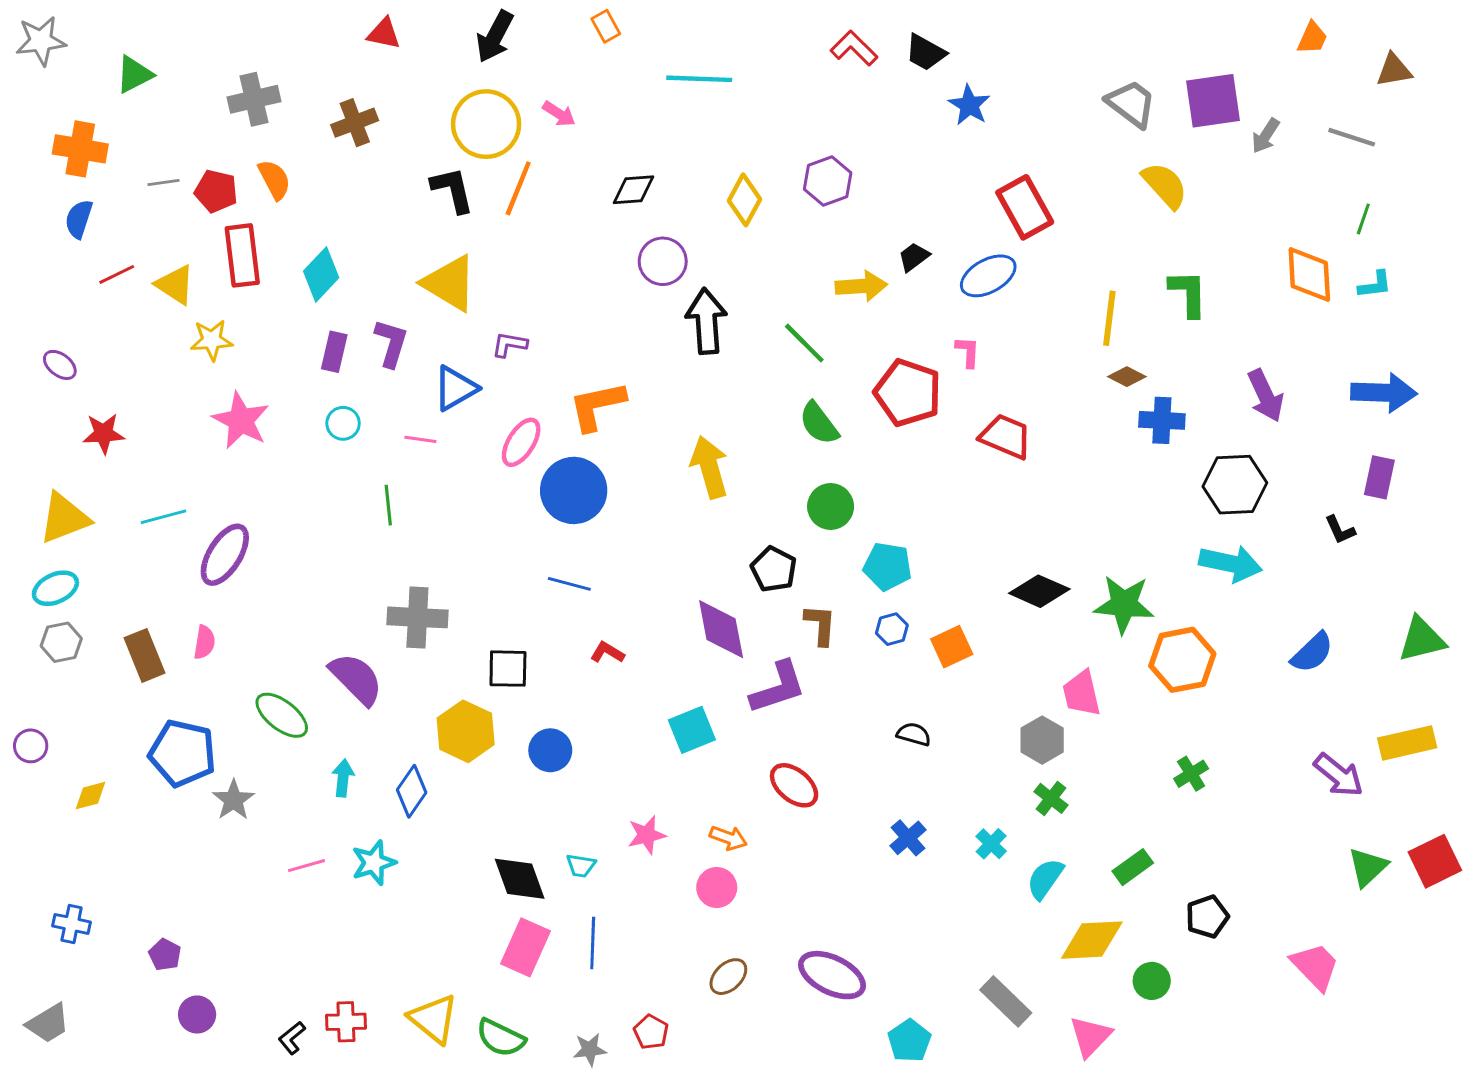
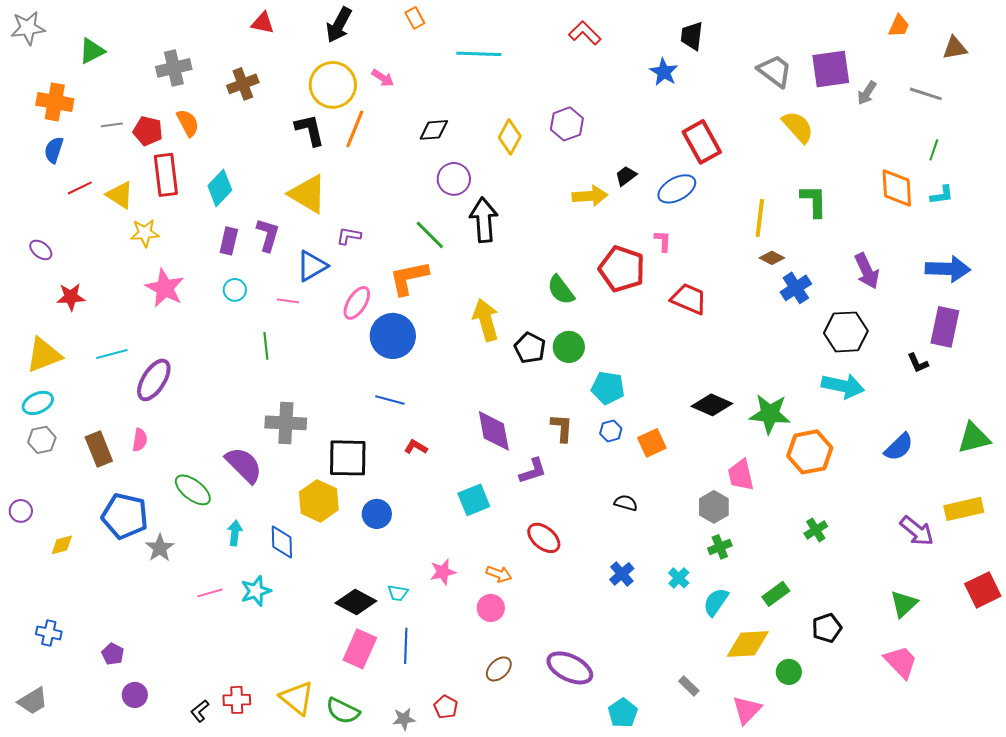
black trapezoid: (925, 53) -> (692, 36), moved, turned 68
green line: (804, 343) -> (430, 235), moved
blue cross: (1162, 420) -> (796, 288), turned -36
purple rectangle: (1379, 477) -> (945, 327), size x1.4
black pentagon: (774, 569) -> (530, 348), moved
black square: (508, 669) -> (348, 458), size x1.4
purple L-shape: (778, 688) -> (533, 471), size x0.7
blue diamond: (412, 791) -> (282, 542), turned -36
green cross: (1051, 798) -> (720, 547), turned 30
green triangle: (1368, 867) -> (904, 604), moved
black diamond: (520, 879) -> (356, 602), turned -42
gray rectangle: (1006, 1001) -> (689, 686), size x0.6

